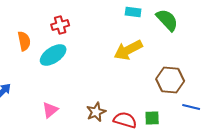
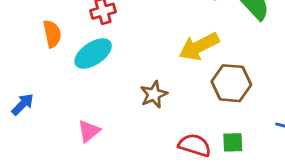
brown hexagon: (170, 80) -> (231, 83), moved
brown star: (96, 112) -> (154, 94), moved

